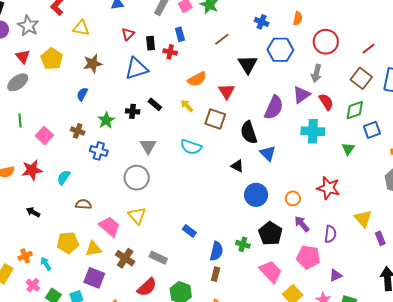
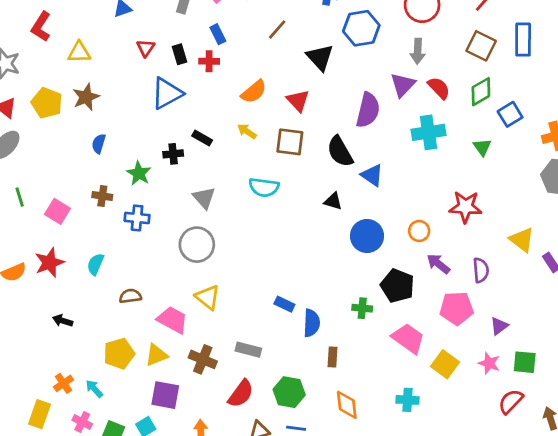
brown star: (93, 64) -> (86, 97), moved
blue semicircle: (217, 251) -> (312, 323), moved

